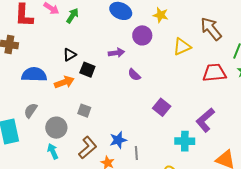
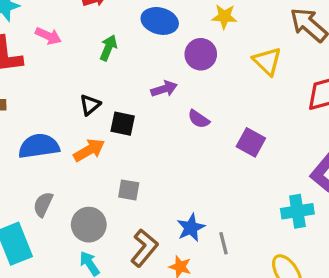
green arrow: (72, 16) -> (108, 48), moved
yellow triangle: (182, 47) -> (267, 61), turned -42
purple square: (162, 107) -> (251, 142), moved

